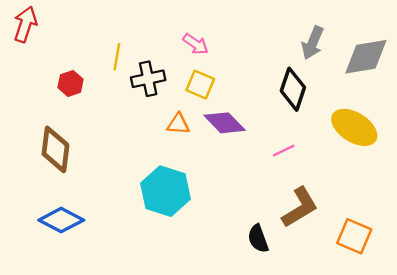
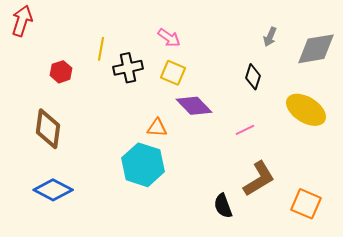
gray arrow: (313, 43) -> (270, 37), size x0.7
black diamond: (293, 89) -> (253, 77), size x0.7
orange triangle: (178, 124) -> (157, 128), moved

